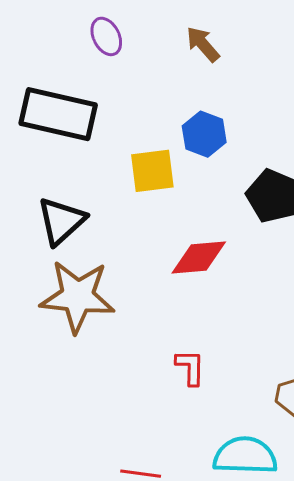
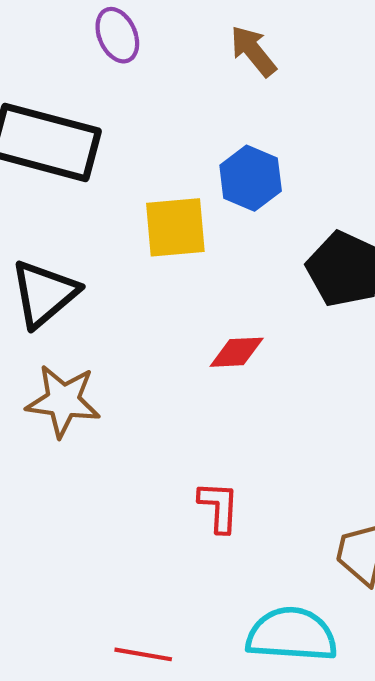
red diamond: (199, 258) -> (237, 352), size x0.7
brown star: (77, 296) -> (63, 401), size x0.7

